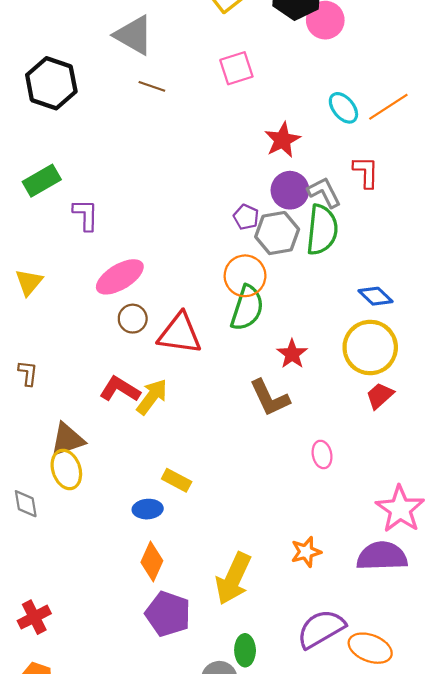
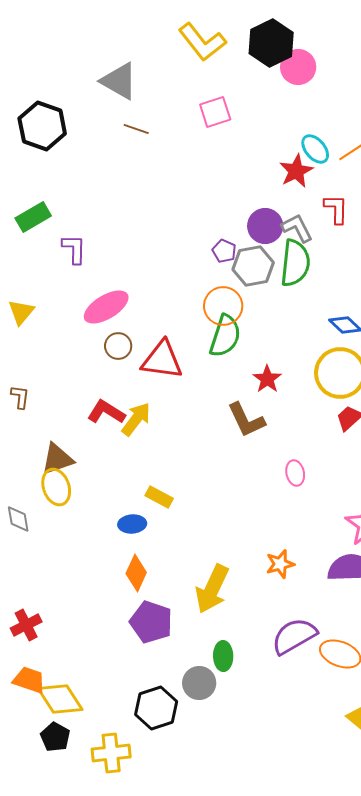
red star: (282, 140) -> (296, 171), moved

